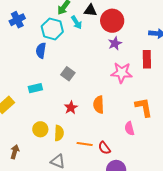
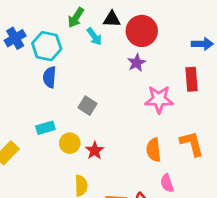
cyan hexagon: (52, 29) -> (47, 46), moved
purple star: (115, 43) -> (137, 63), moved
orange semicircle: (99, 105) -> (154, 150), moved
pink semicircle: (129, 128) -> (167, 183), moved
yellow circle: (40, 129) -> (70, 143), moved

